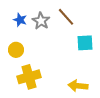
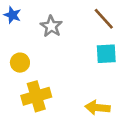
brown line: (66, 17) -> (104, 19), moved
blue star: (20, 20) -> (12, 15), moved

